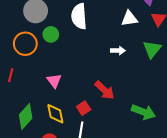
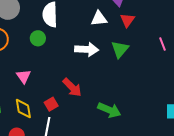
green circle: (51, 34) -> (38, 38), moved
white arrow: (118, 51) -> (87, 49), size x1.6

